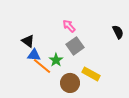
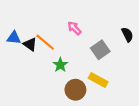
gray square: (75, 46) -> (100, 50), moved
blue triangle: (34, 55) -> (14, 38), moved
orange line: (42, 66) -> (45, 42), moved

